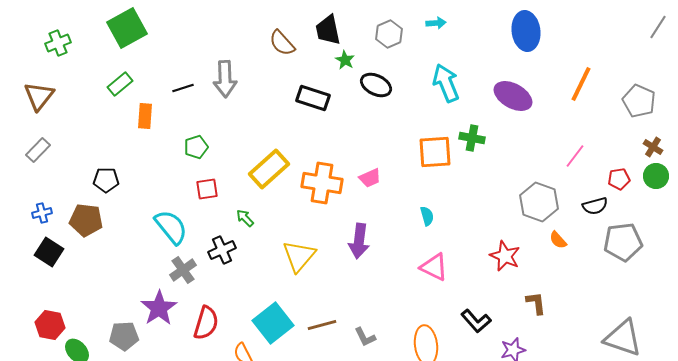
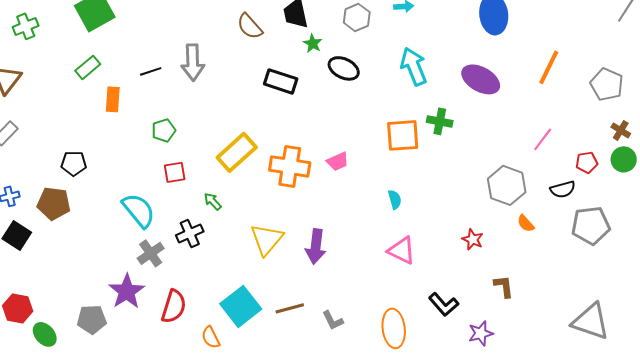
purple arrow: (359, 241) -> (316, 246), moved
red star: (505, 256) -> (473, 239), size x0.7

